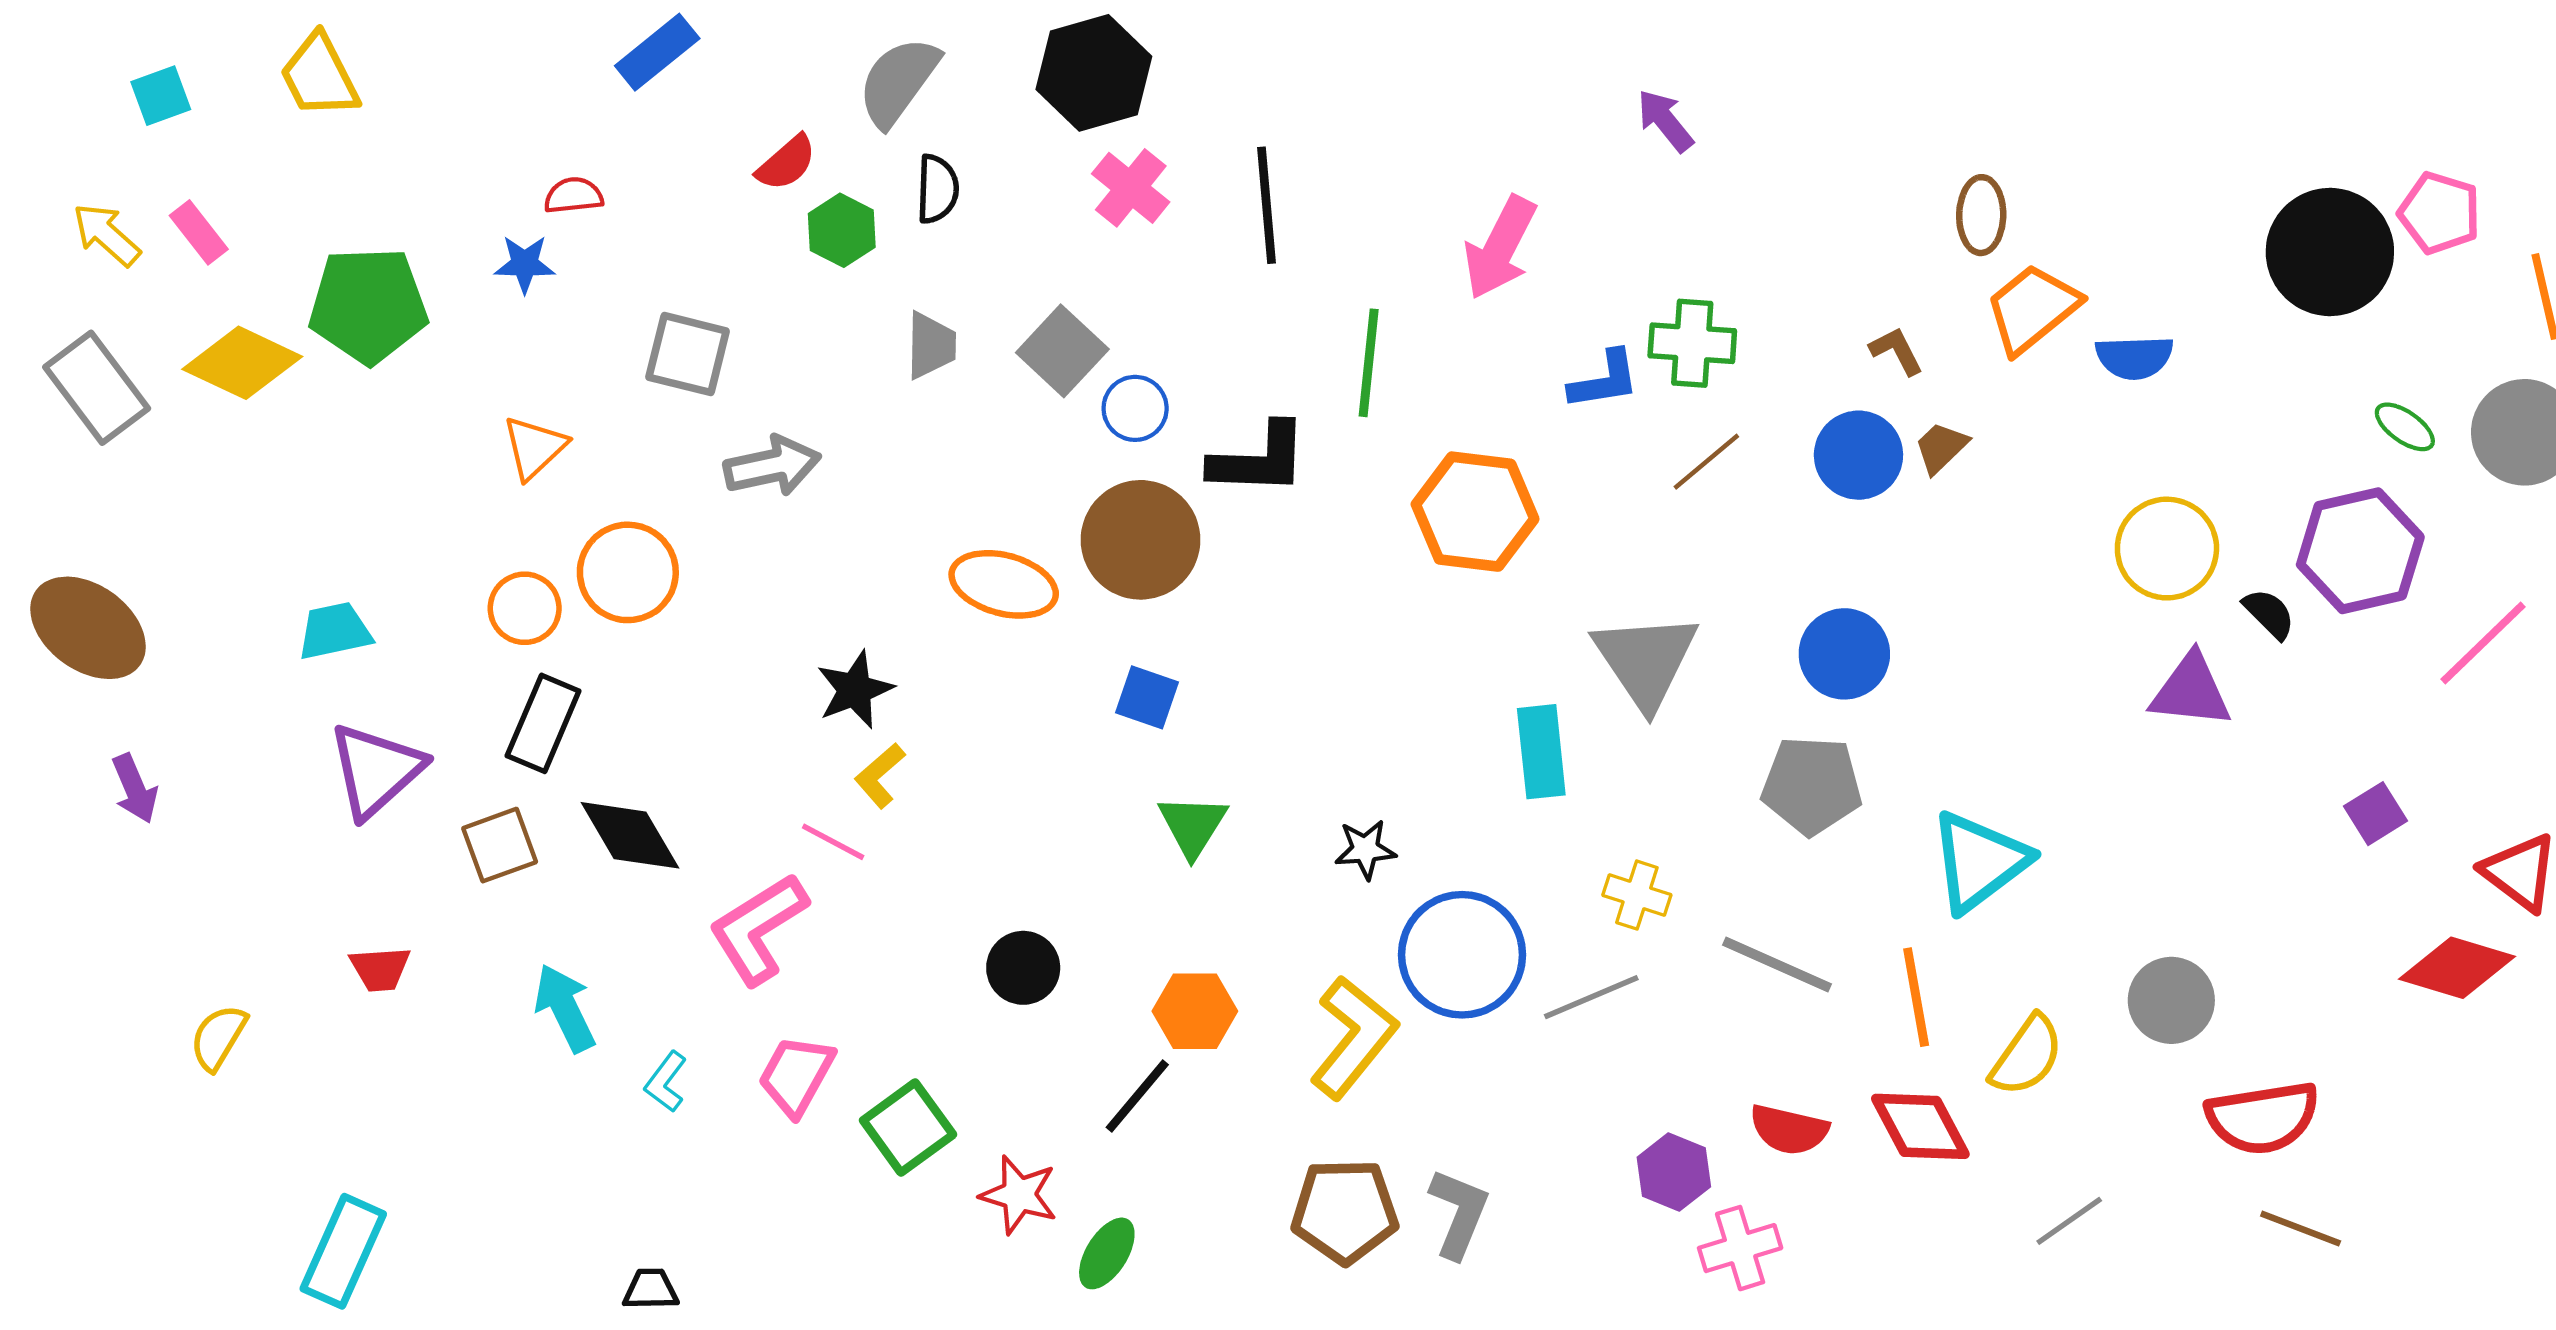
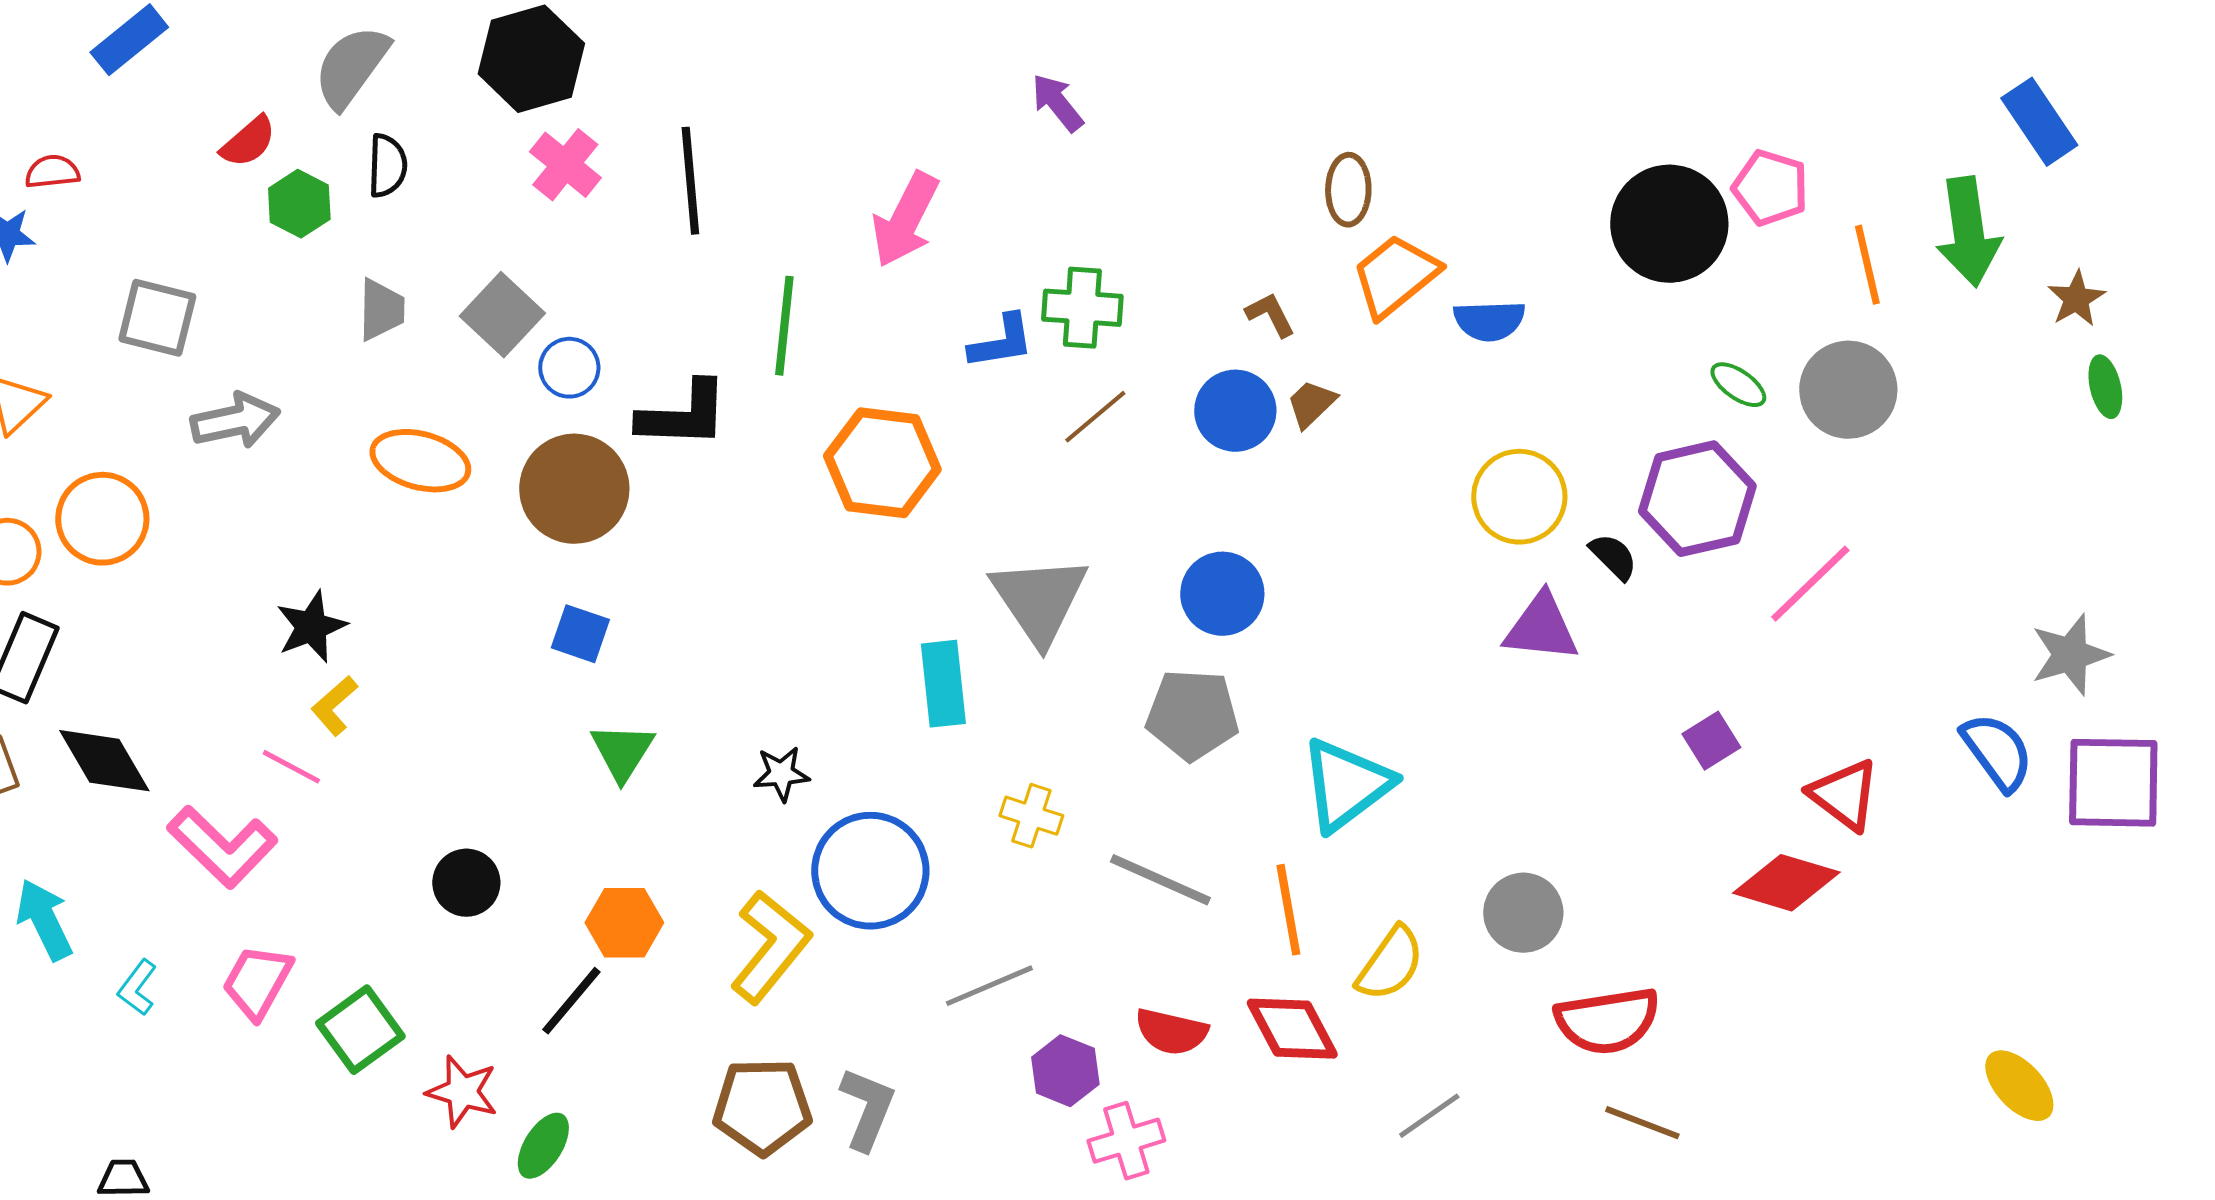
orange ellipse: (1004, 584) -> (420, 461), moved
pink L-shape: (758, 929) -> (222, 847), turned -104
gray line: (1591, 997) -> (989, 986), moved

